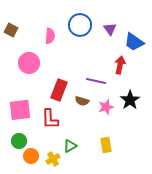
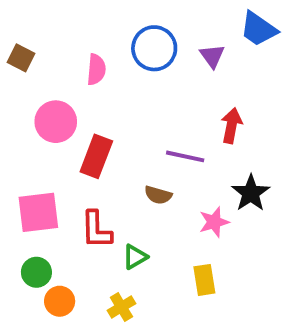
blue trapezoid: (134, 42) -> (258, 29), moved
red rectangle: (59, 90) -> (96, 156), moved
pink star: (106, 107) -> (214, 222), moved
green triangle: (70, 146) -> (135, 257), moved
yellow cross: (53, 159) -> (121, 307), moved

